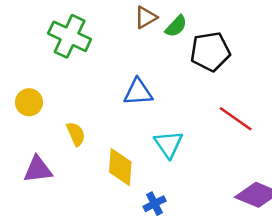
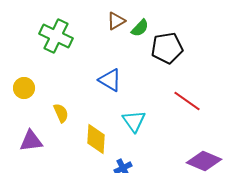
blue triangle: (138, 92) -> (110, 80), turned 35

